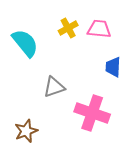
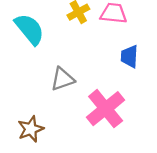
pink cross: (92, 113) -> (106, 109), turned 32

